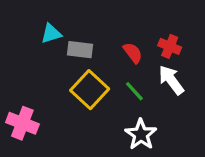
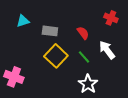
cyan triangle: (51, 34) -> (23, 21), moved
red cross: (170, 46) -> (111, 18), moved

